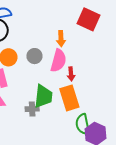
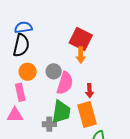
red square: (88, 19) -> (81, 39), moved
pink semicircle: (58, 61) -> (65, 83), moved

